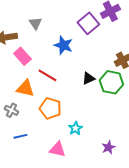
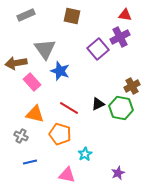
gray triangle: (35, 23) -> (45, 49), size x1.6
blue star: (63, 45) -> (60, 71), moved
red line: (47, 75) -> (69, 108), moved

